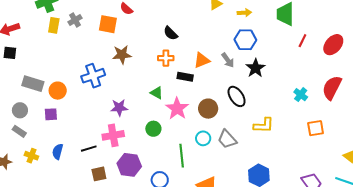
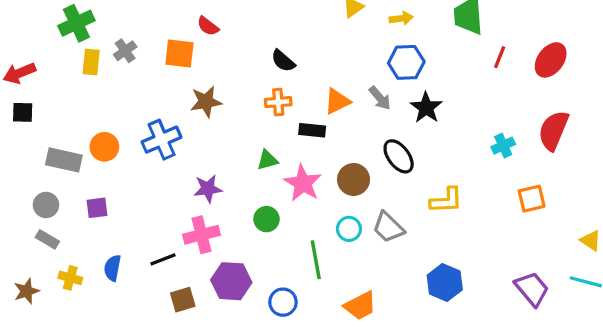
orange circle: (58, 91) -> (104, 147), moved
green triangle: (157, 93) -> (267, 160), turned -40
cyan cross: (301, 95) -> (503, 146), turned 32

